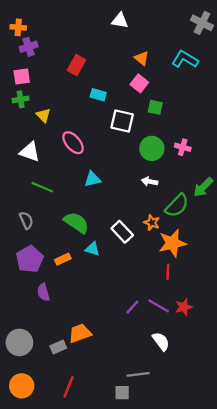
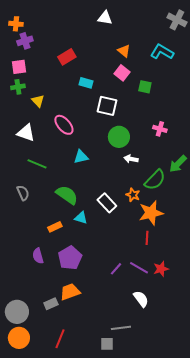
red rectangle: (76, 65) -> (67, 57), turned 30
green square: (155, 107) -> (145, 87), moved
green circle: (152, 148) -> (119, 137), moved
purple pentagon: (30, 259) -> (70, 258), moved
gray circle: (19, 342) -> (17, 312), moved

